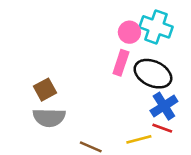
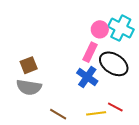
blue cross: (164, 106) -> (87, 77), moved, turned -30

